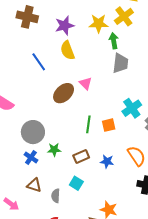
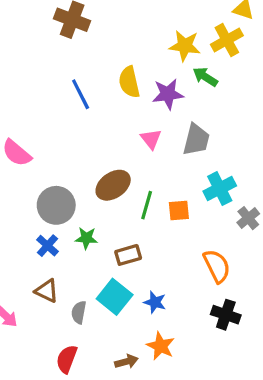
purple star: (65, 26) -> (168, 94), moved
green arrow: (114, 41) -> (205, 77), turned -56
gray trapezoid: (120, 63) -> (196, 140), moved
brown ellipse: (64, 93) -> (113, 185), moved
blue star: (107, 161) -> (155, 302), moved
cyan square: (76, 183) -> (115, 297), size x1.5

